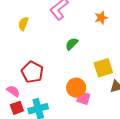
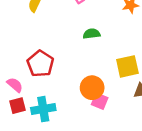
green semicircle: (72, 44) -> (92, 34), turned 32

